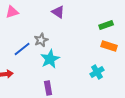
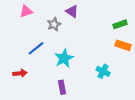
gray star: (41, 40) -> (54, 24), moved
cyan cross: (97, 72) -> (103, 71), moved, turned -32

